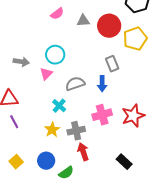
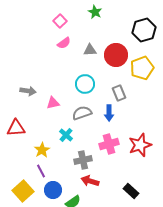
cyan circle: (55, 55) -> (85, 84), moved
pink triangle: (46, 74) -> (53, 103), turned 32
purple line: (14, 122) -> (41, 171), moved
yellow star: (52, 130) -> (42, 150), moved
red arrow: (83, 152) -> (90, 181), turned -54
yellow square: (16, 162) -> (23, 191), size x1.5

